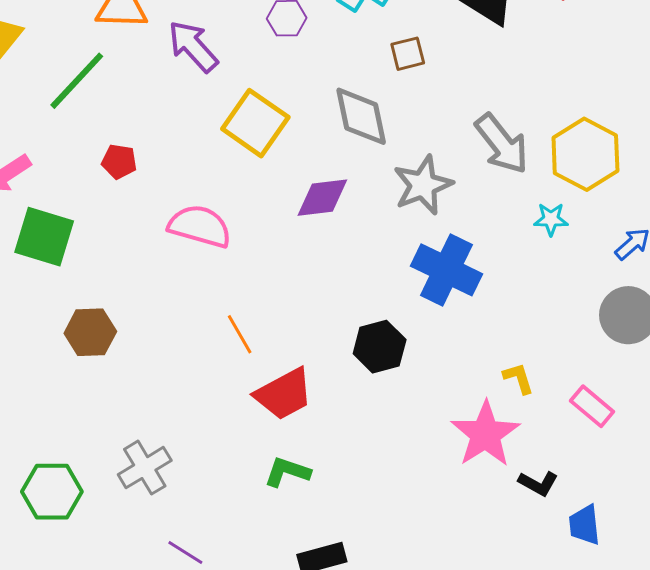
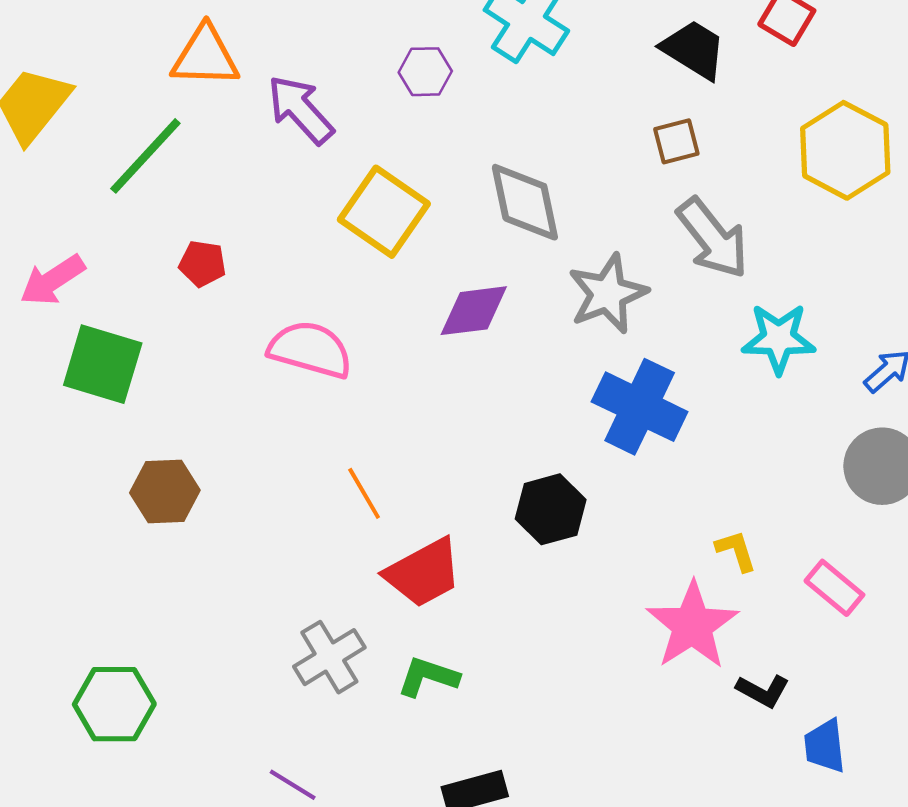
brown square: (408, 54) -> (676, 141), moved
yellow hexagon: (585, 154) -> (845, 150), moved
cyan star: (551, 219) -> (779, 339), size x1.6
gray cross: (145, 468) -> (329, 657), moved

